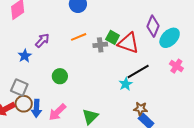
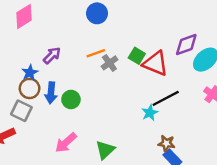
purple diamond: (153, 26) -> (186, 45), turned 45
gray cross: (100, 45) -> (109, 63), moved, turned -32
brown circle: (24, 104) -> (30, 88), moved
blue arrow: (37, 108) -> (51, 93), moved

